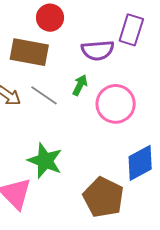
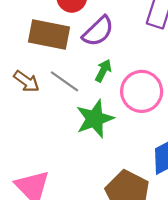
purple semicircle: (98, 50) -> (98, 31), moved, turned -40
green star: (45, 161) -> (95, 119), moved, turned 30

